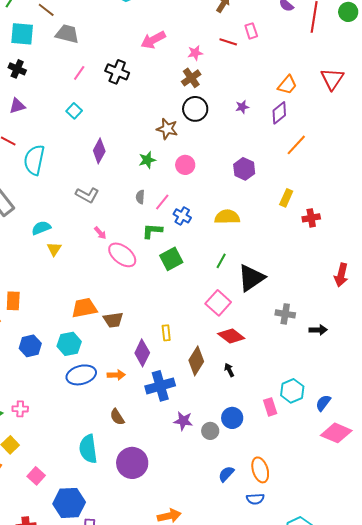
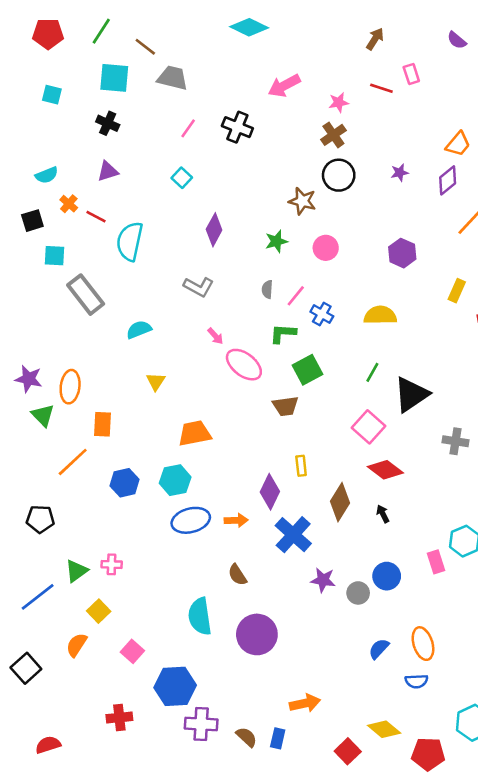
yellow triangle: (54, 249) -> (156, 381), moved
brown trapezoid: (113, 320) -> (285, 406), moved
blue cross: (160, 386) -> (293, 535), turned -32

